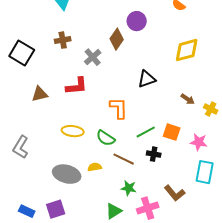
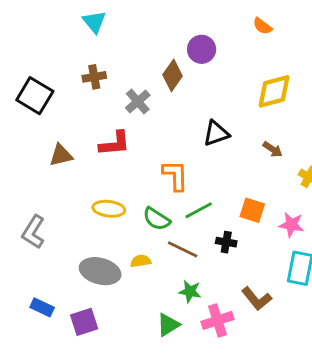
brown arrow: (188, 99) -> (273, 149), moved
green line: (146, 132) -> (199, 210), moved
blue rectangle: (27, 211) -> (42, 307), moved

